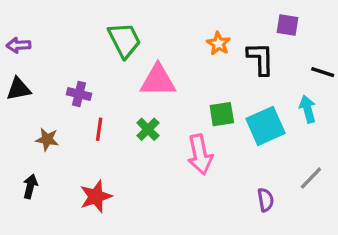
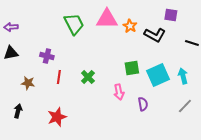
black L-shape: (261, 59) -> (155, 35), turned 120
pink triangle: (158, 81) -> (107, 19), moved
cyan arrow: (308, 109) -> (183, 76), moved
pink arrow: (200, 154) -> (119, 92), size x0.7
purple semicircle: (266, 200) -> (143, 104), moved

